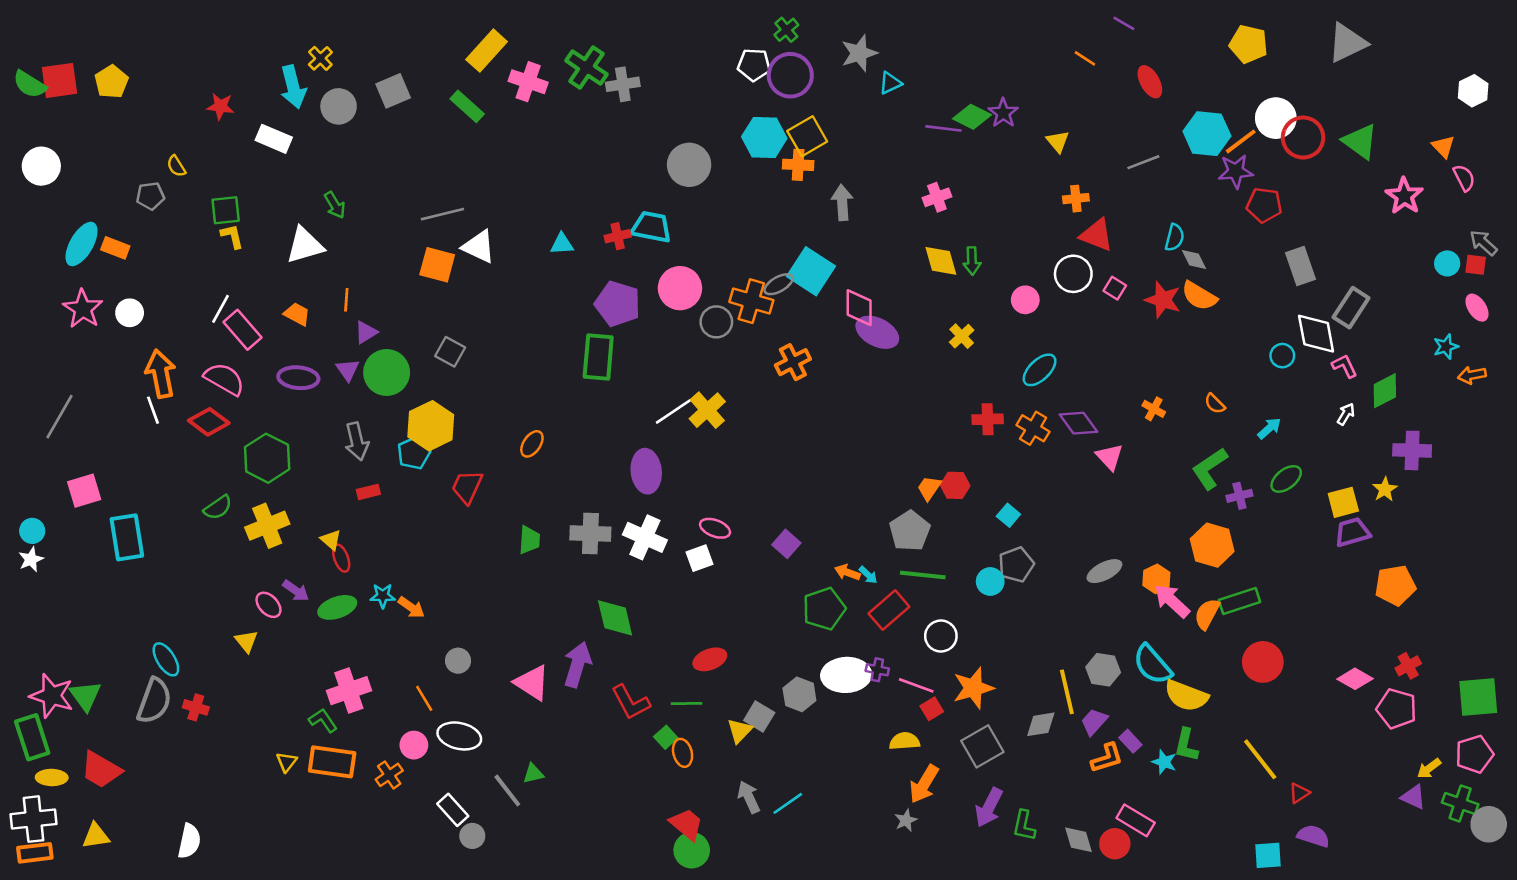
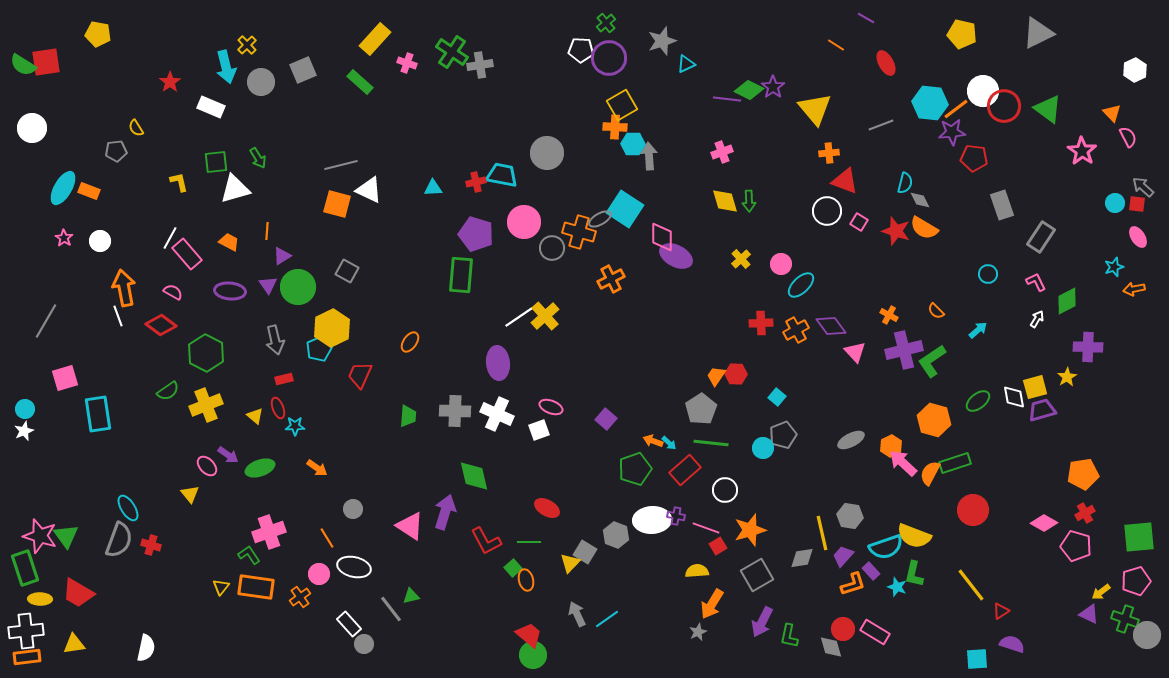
yellow pentagon: (111, 82) -> (98, 34), moved, turned -30
pink cross: (528, 82) -> (407, 63), size x0.7
red star: (220, 106) -> (170, 82), turned 30
cyan hexagon: (764, 138) -> (633, 144), moved, size x0.7
yellow triangle: (1058, 141) -> (815, 109), size x1.8
gray circle: (689, 165) -> (547, 153), moved
green square: (226, 210) -> (216, 162), moved
pink circle: (1025, 300) -> (781, 264), moved
pink star: (83, 309) -> (64, 238), size x0.6
white diamond: (1316, 334) -> (1014, 397), moved, size x0.7
pink semicircle: (224, 379) -> (173, 292), size x0.6
orange cross: (1033, 428) -> (796, 330), turned 30
green ellipse: (1286, 479) -> (978, 401), moved
purple cross: (1239, 496) -> (904, 350), moved, size x1.8
red ellipse: (341, 558) -> (278, 408), moved
orange pentagon: (1395, 585) -> (1083, 474), moved
cyan star: (383, 596) -> (295, 426), moved
red ellipse: (710, 659) -> (547, 508), turned 50
cyan semicircle: (1152, 665) -> (886, 547), moved, turned -68
red circle: (1115, 844) -> (843, 629), moved

